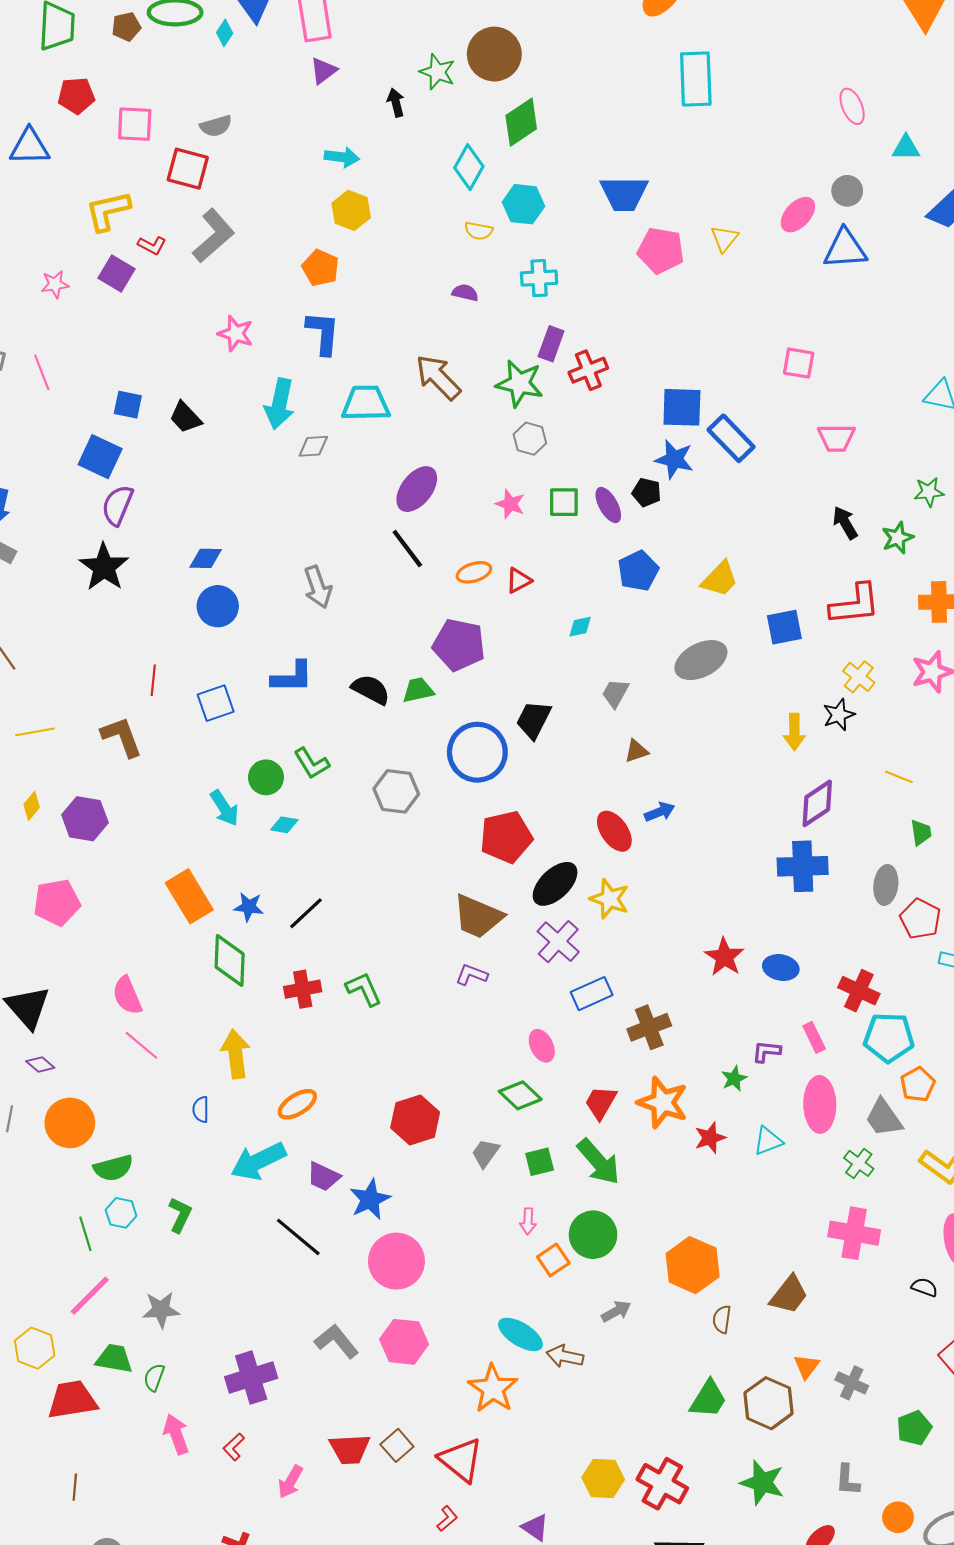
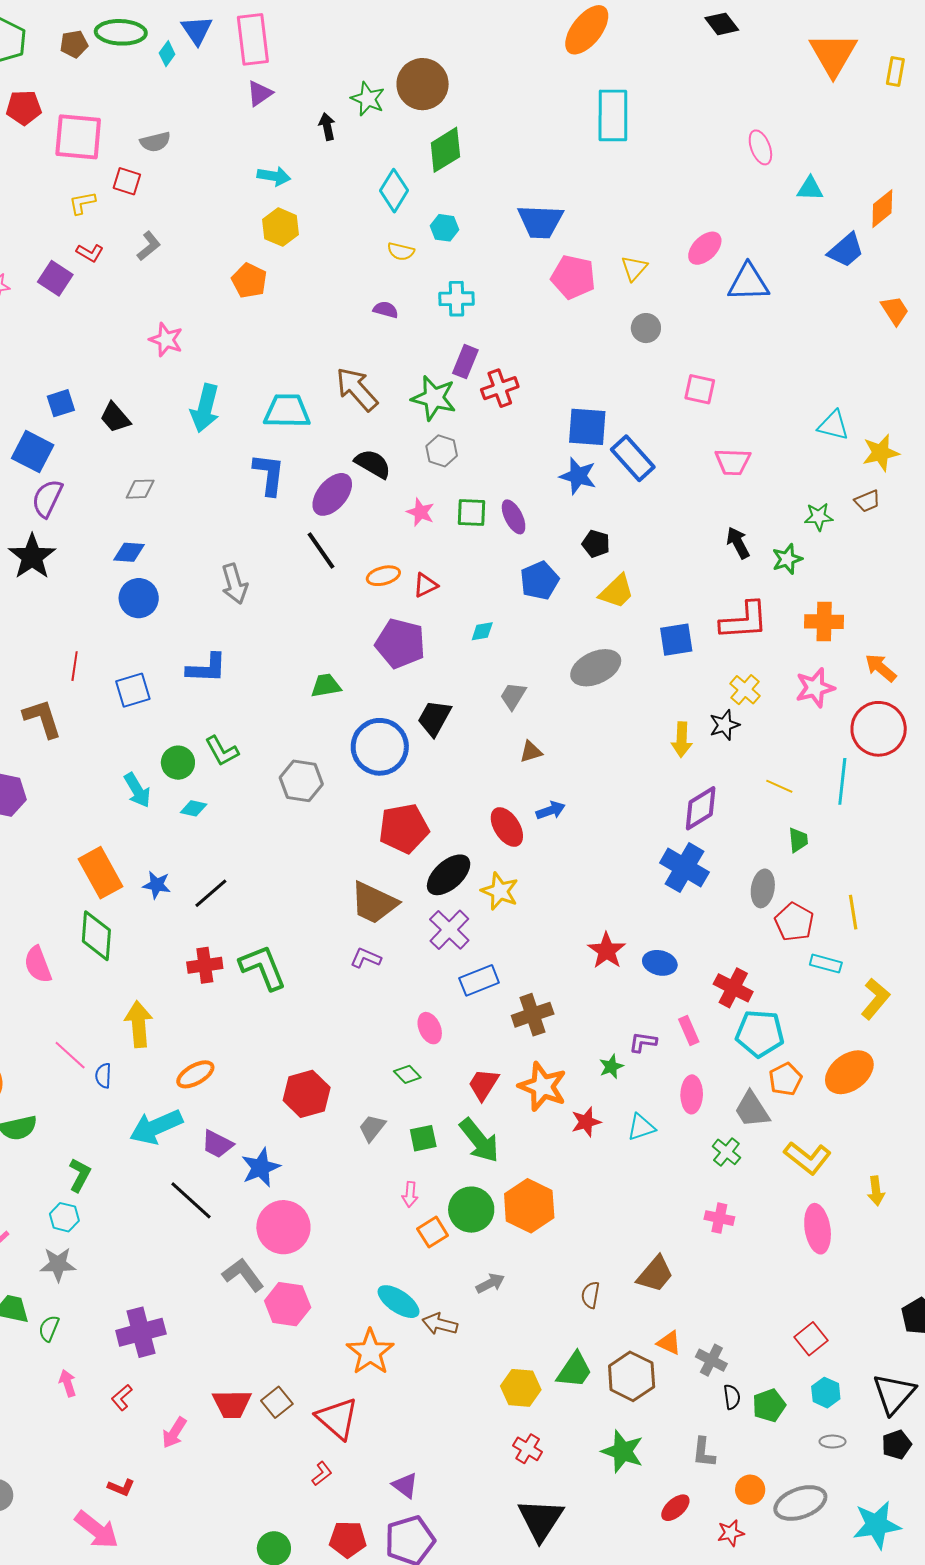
pink square: (135, 124) -> (78, 137), size x1.4
red square: (188, 169) -> (127, 181), size x0.7
gray circle: (847, 191) -> (646, 328), moved
cyan hexagon: (524, 204) -> (445, 228), size x0.7
yellow L-shape: (108, 211) -> (82, 203), moved, size x0.6
gray L-shape: (213, 236) -> (149, 246), size x0.6
blue L-shape: (323, 333) -> (269, 474), moved
blue square: (128, 405) -> (61, 403), turned -32
gray diamond: (313, 446) -> (140, 489), moved
black pentagon: (647, 492) -> (596, 544), moved
purple pentagon: (459, 645) -> (400, 643), moved
black semicircle: (371, 690) -> (373, 464), moved
blue cross: (803, 866) -> (684, 868), turned 30
green diamond: (230, 960) -> (96, 936), moved
green L-shape: (364, 989) -> (263, 967), size x1.4
pink line: (141, 1045) -> (70, 1055), moved
green diamond: (520, 1095) -> (407, 1074), size x0.7
pink ellipse: (820, 1104) -> (692, 1094), size x0.7
cyan hexagon: (121, 1213) -> (64, 1217), moved
pink cross: (854, 1233) -> (719, 1218), size x0.6
orange hexagon: (693, 1265) -> (529, 1206), moved
black semicircle: (924, 1287) -> (732, 1397), moved, turned 60
gray L-shape: (337, 1341) -> (243, 1275), moved
orange triangle: (807, 1366) -> (669, 1343), turned -44
pink arrow: (176, 1434) -> (68, 1383), size x0.7
yellow hexagon: (603, 1478) -> (521, 1388), moved
red cross: (662, 1484) -> (528, 1449), size x0.6

